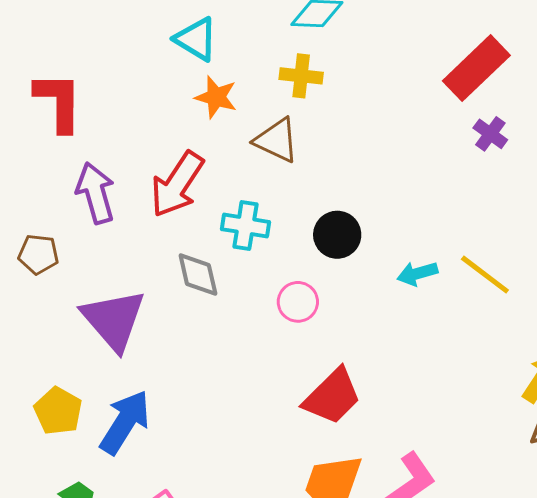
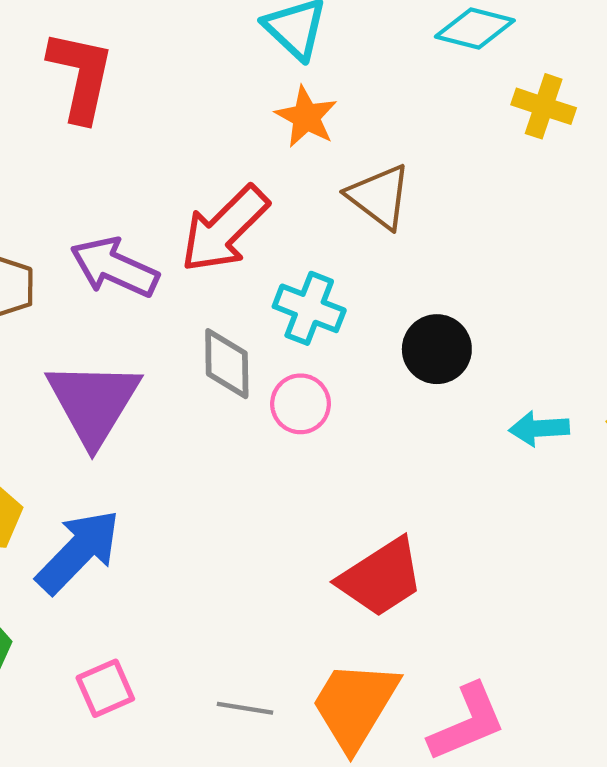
yellow cross: (301, 76) -> (544, 106), moved
purple arrow: (96, 193) -> (114, 267), moved, turned -62
pink circle: (298, 302) -> (301, 404), moved

